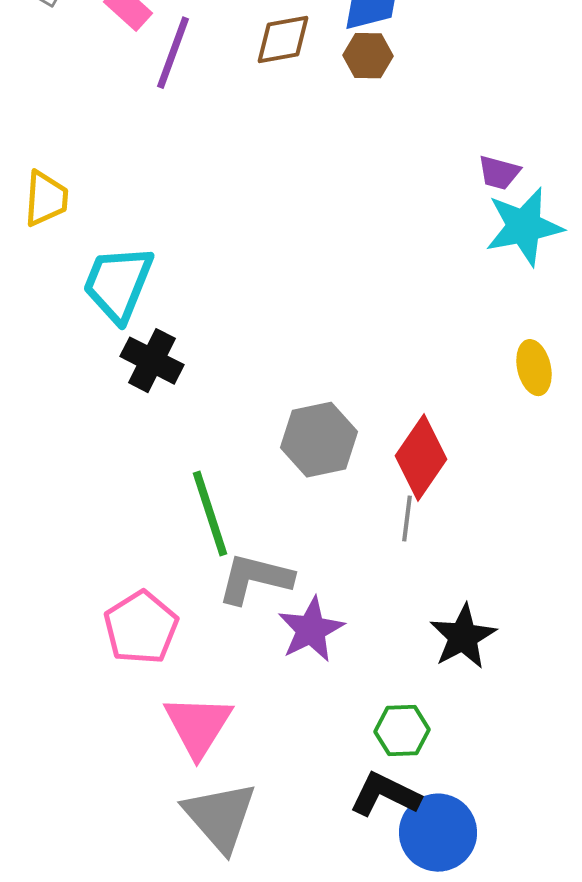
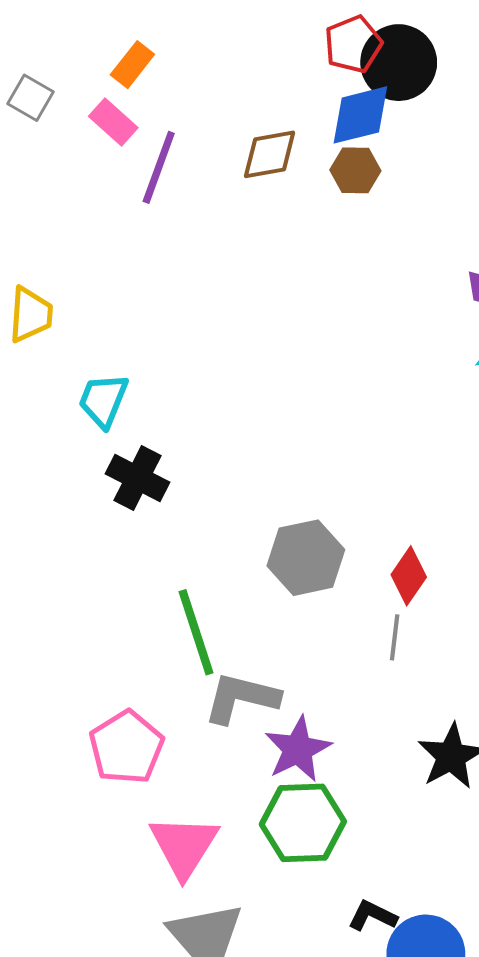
cyan trapezoid: (118, 284) -> (103, 400), size x0.7
red diamond: (421, 458) -> (409, 576), size x0.7
green hexagon: (402, 731) -> (303, 823), moved, size x1.5
black L-shape: (385, 795) -> (372, 916), size x0.7

